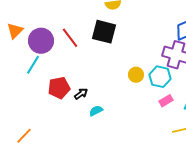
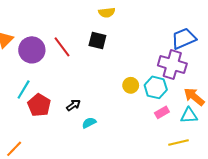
black square: (104, 32) -> (97, 41), size x0.7
cyan line: (33, 65) -> (24, 89), moved
red pentagon: (59, 88) -> (39, 105), moved, turned -30

